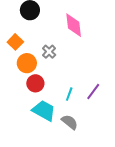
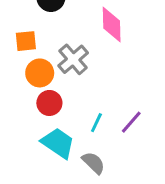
orange square: (15, 42) -> (26, 41), turned 35
gray cross: (49, 52) -> (73, 59), size x1.5

